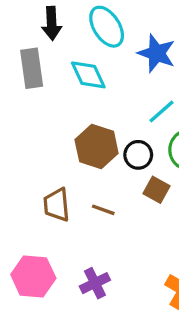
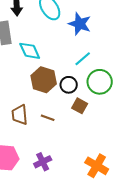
cyan diamond: (88, 75) -> (30, 51), moved

